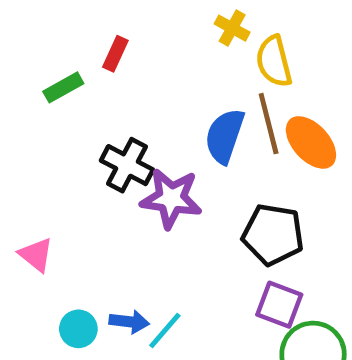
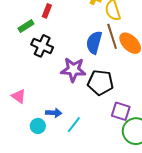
black cross: (127, 165) -> (42, 46), moved
black pentagon: (273, 235) -> (100, 82), moved
blue arrow: (129, 322) -> (54, 113), moved

